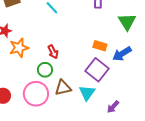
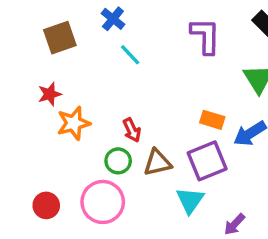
purple square: (97, 70) -> (207, 161), turned 30
brown triangle: (63, 88) -> (157, 163), moved

